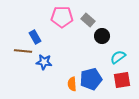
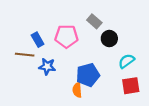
pink pentagon: (62, 17) -> (66, 36), moved
blue pentagon: (91, 79) -> (88, 75), moved

